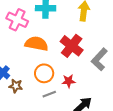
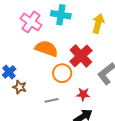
orange circle: (44, 73) -> (62, 73), moved
red star: (69, 81) -> (83, 94), moved

